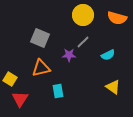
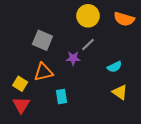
cyan semicircle: (108, 55) -> (115, 67), moved
yellow square: (10, 79) -> (20, 84), moved

